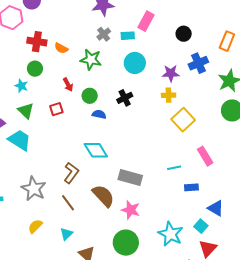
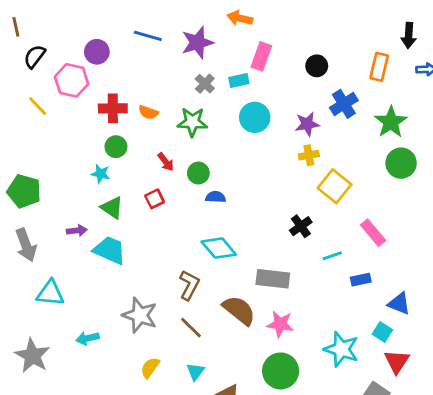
black cross: (125, 98) -> (301, 226), moved

